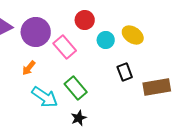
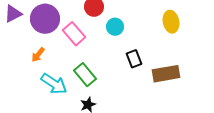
yellow ellipse: (133, 35) -> (171, 22), moved, turned 45

